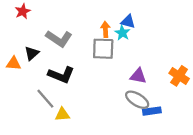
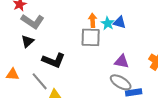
blue triangle: (128, 22) -> (120, 22), moved
gray L-shape: (59, 39) -> (33, 21), moved
orange triangle: (14, 63) -> (13, 74), moved

